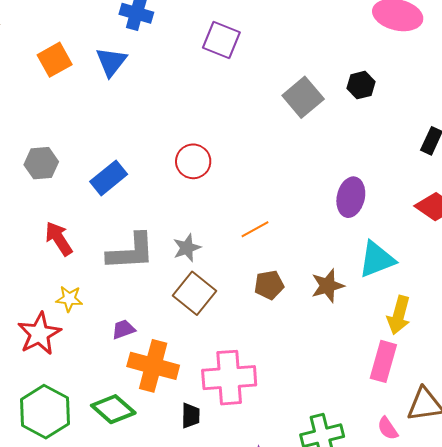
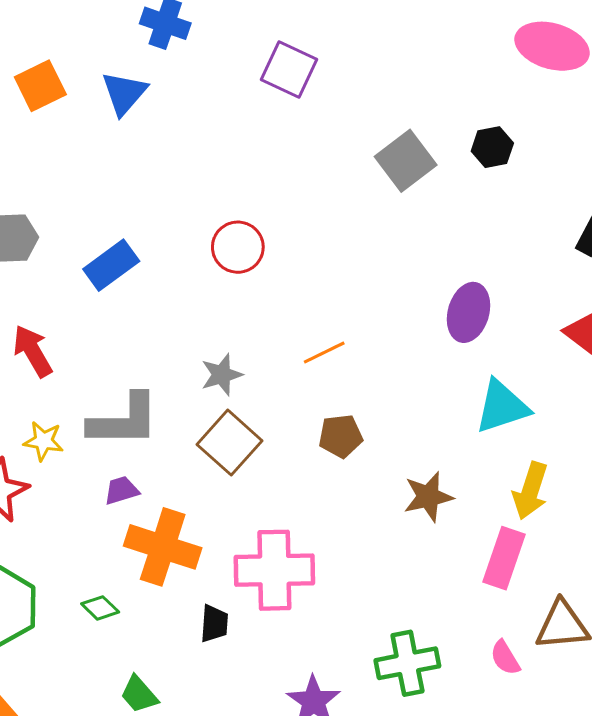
gray L-shape: (131, 252) -> (124, 420), moved
brown star: (328, 286) -> (428, 497), moved
green diamond: (113, 409) -> (100, 608), size x0.6

